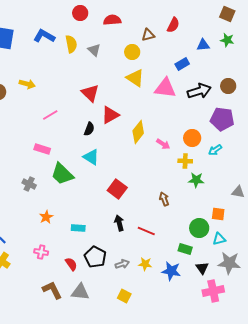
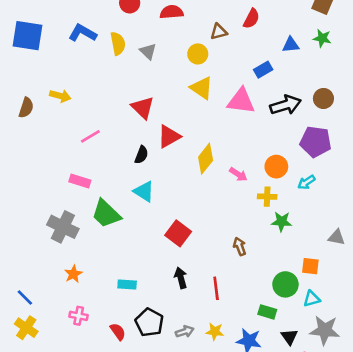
gray cross: (29, 184) -> (63, 227), size x1.6
orange star: (46, 217) -> (73, 274), moved
red line: (146, 231) -> (216, 288), turned 60

